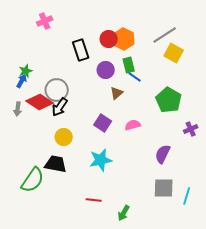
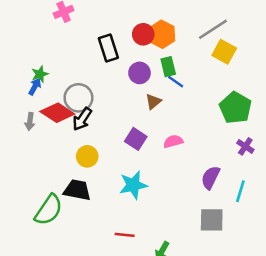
green pentagon: (169, 100) -> (235, 108), moved
purple cross: (191, 129) -> (245, 146), turned -32
cyan line: (187, 196) -> (240, 191), moved

